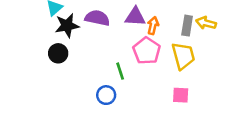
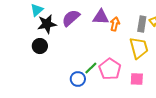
purple semicircle: (97, 18) -> (71, 18), turned -54
pink pentagon: (147, 51) -> (110, 69), moved
green line: (120, 71) -> (91, 68), moved, turned 64

